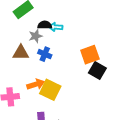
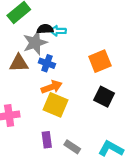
gray star: (36, 36) -> (35, 43), size x1.5
black square: (97, 70) -> (104, 97), moved
orange arrow: (36, 84) -> (52, 87), moved

